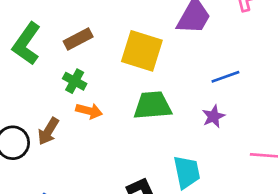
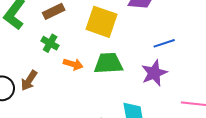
orange arrow: (89, 111) -> (73, 64), moved
purple star: (213, 116) -> (154, 73), size x1.5

